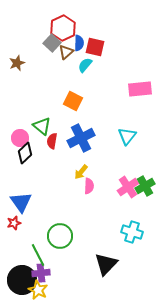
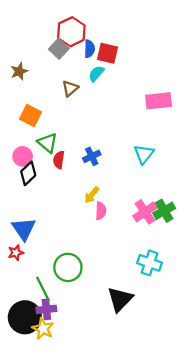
brown triangle: (66, 52) -> (70, 88), moved
orange square: (73, 101) -> (31, 116), moved
blue cross: (81, 138) -> (92, 156), size x0.6

